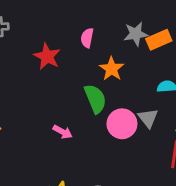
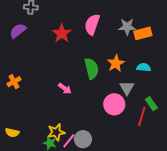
pink semicircle: (87, 38) -> (92, 24), size x1.5
orange star: (112, 69) -> (116, 63), moved
pink circle: (122, 124) -> (114, 104), moved

